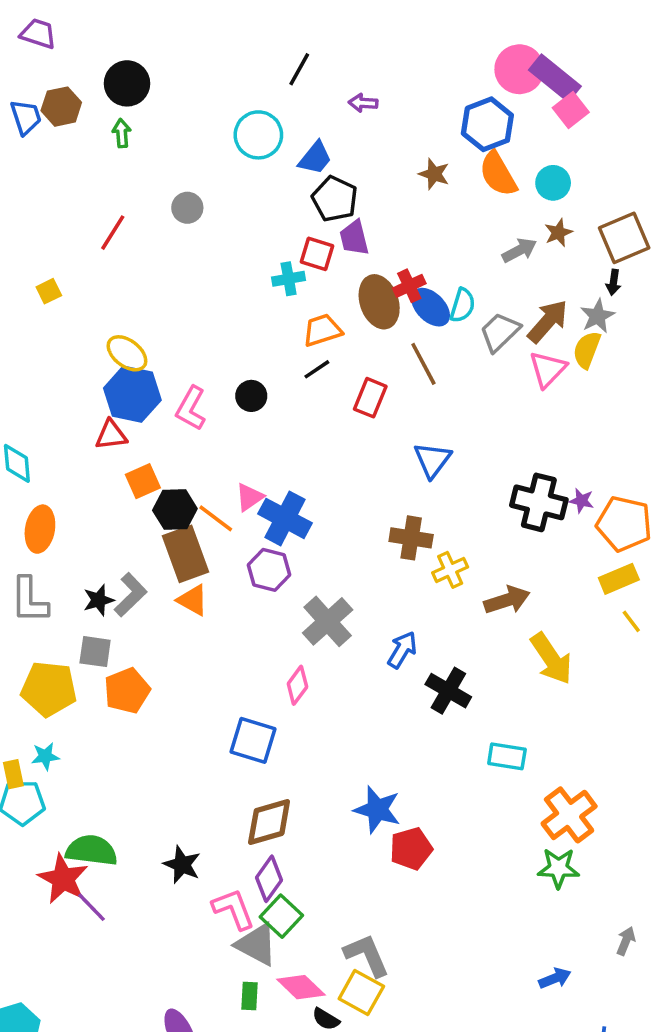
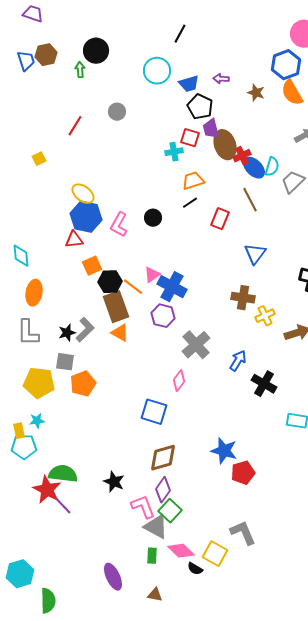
black circle: (127, 83) -> (96, 51), moved
purple arrow: (363, 103) -> (221, 79), moved
blue trapezoid: (315, 158) -> (189, 84), turned 35
brown ellipse: (379, 302) -> (225, 145), moved
gray L-shape: (367, 955) -> (243, 533), moved

